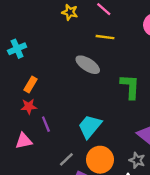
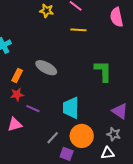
gray ellipse: (88, 65) -> (46, 68), moved
purple line: (46, 124) -> (33, 109), turned -40
cyan trapezoid: (90, 126) -> (71, 108), turned -35

